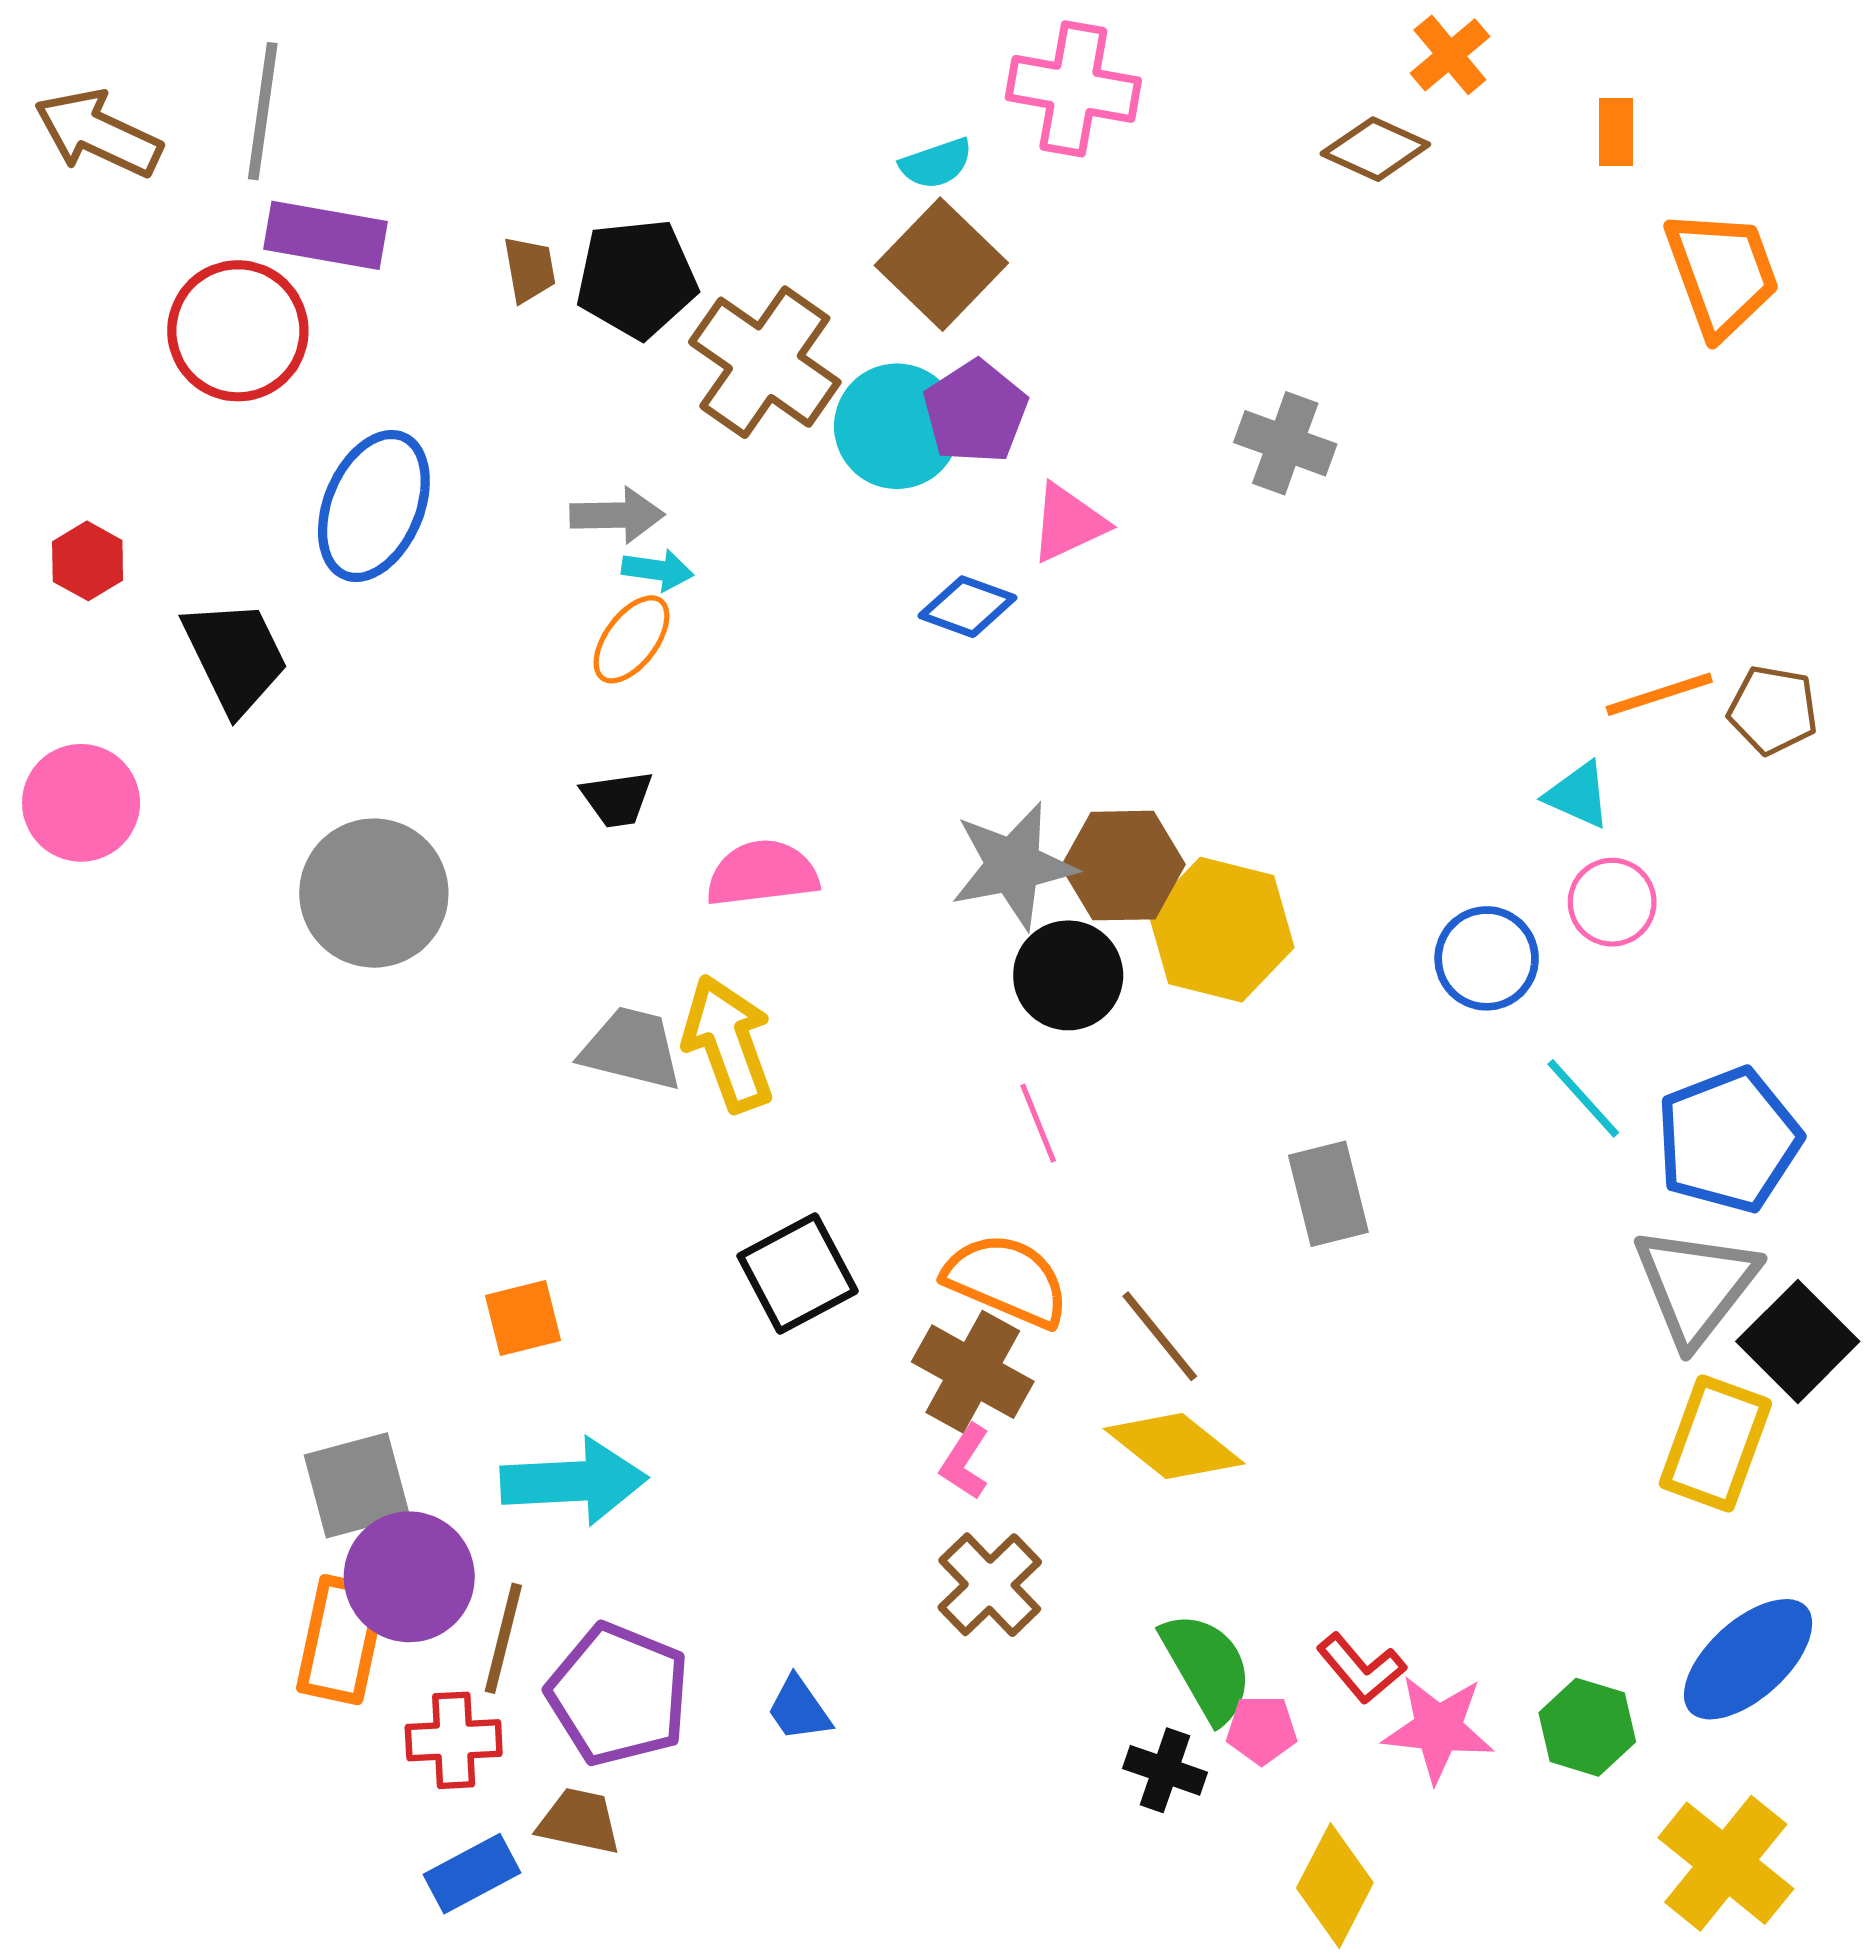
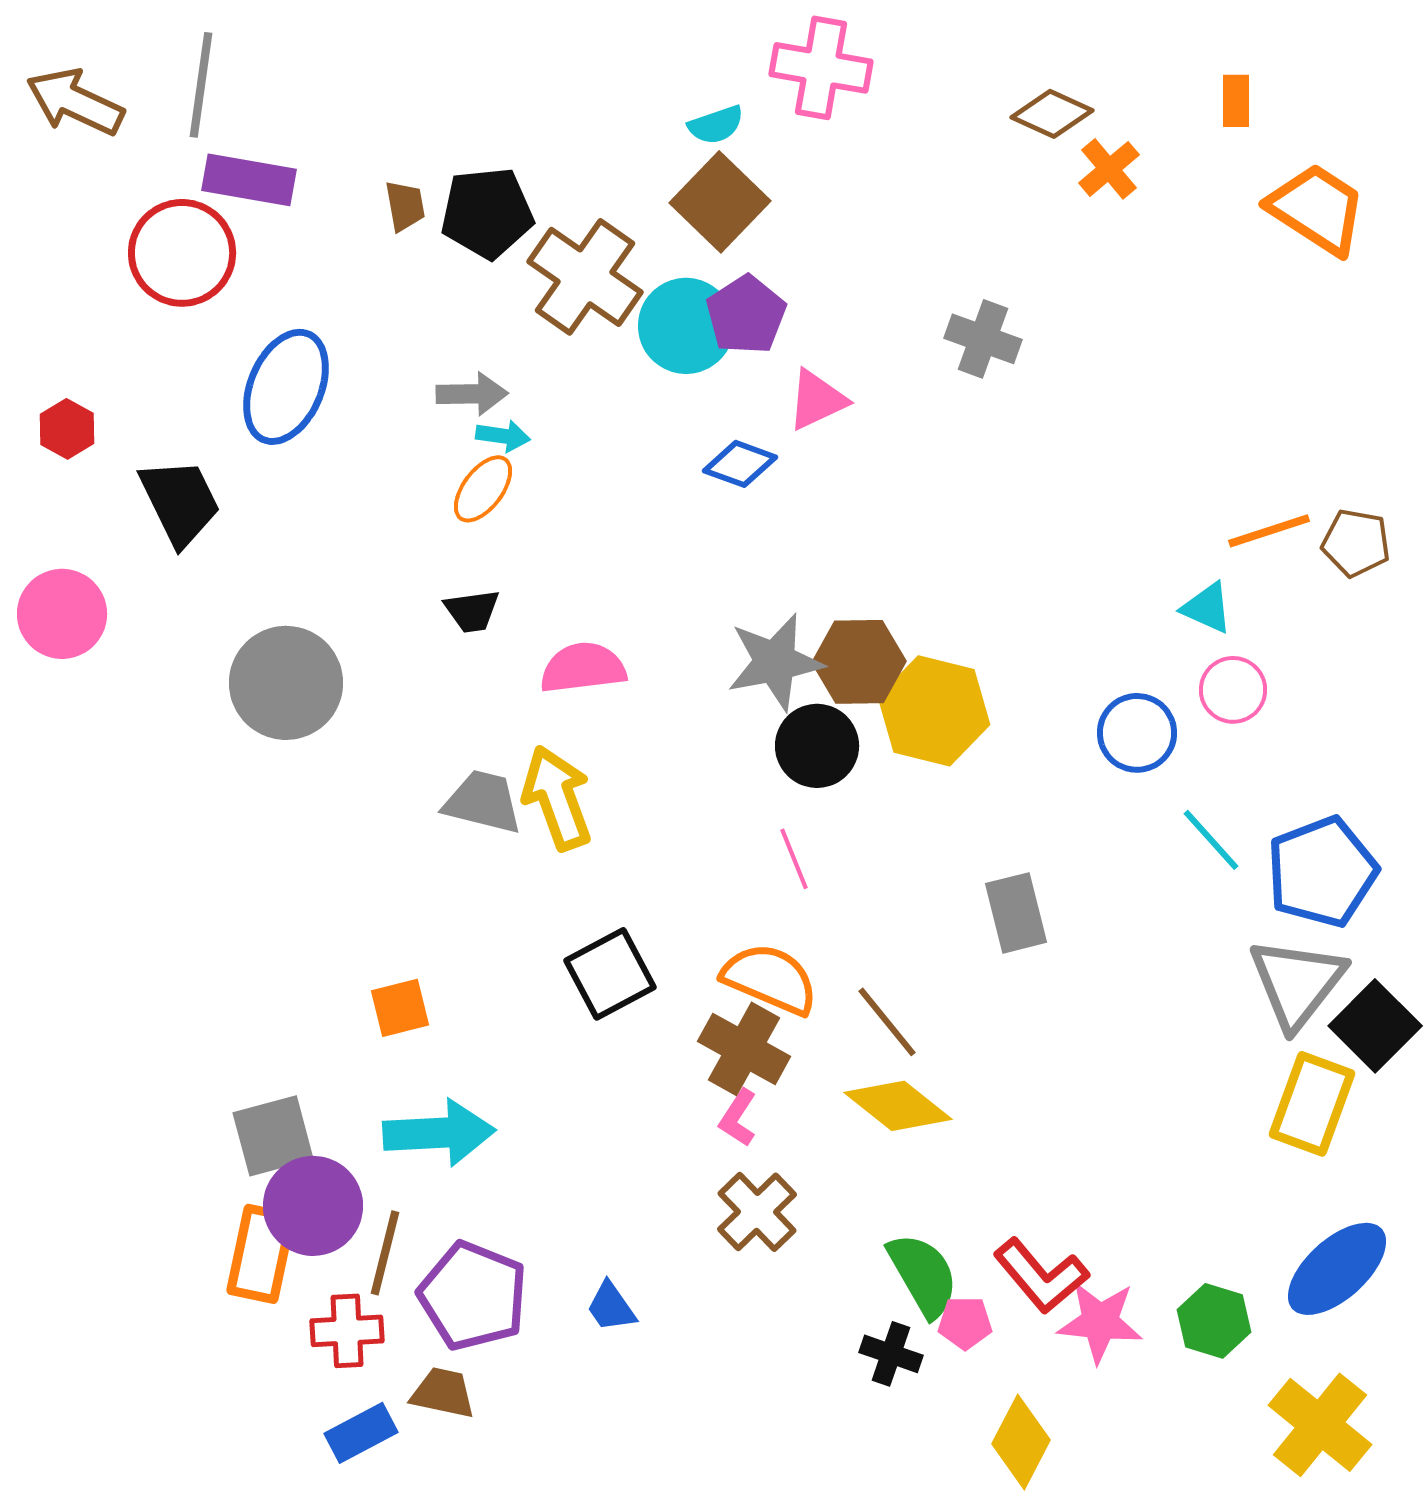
orange cross: (1450, 55) -> (1109, 169), moved
orange trapezoid: (1722, 273) -> (1317, 209), turned -37
red L-shape: (1361, 1668) -> (1041, 1276), size x1.4

